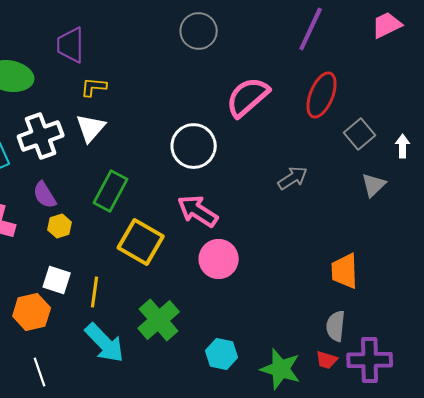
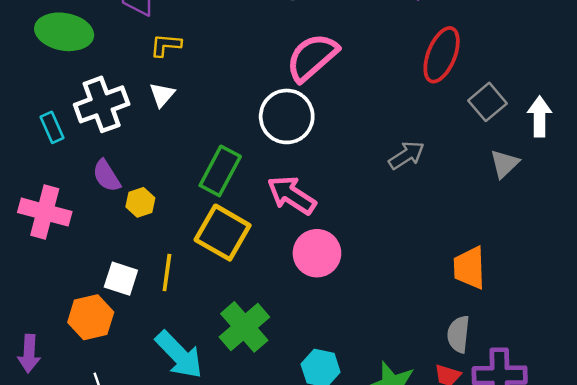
pink semicircle: (248, 97) -> (312, 57), moved
white triangle: (91, 128) -> (162, 95), size x0.7
white arrow: (403, 146) -> (540, 116), size x1.4
green rectangle: (111, 191) -> (220, 171), moved
yellow hexagon: (60, 226) -> (140, 202), moved
yellow line: (95, 292) -> (167, 273), moved

